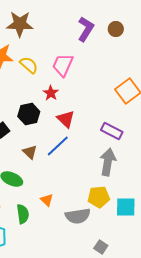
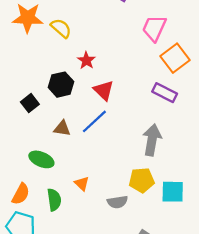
pink trapezoid: (63, 65) -> (154, 28), moved
purple rectangle: (112, 131) -> (165, 93), moved
brown triangle: (30, 152) -> (62, 128), turned -35
gray semicircle: (78, 216) -> (117, 202), size x0.7

